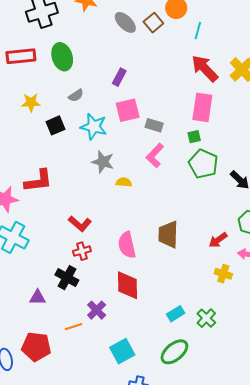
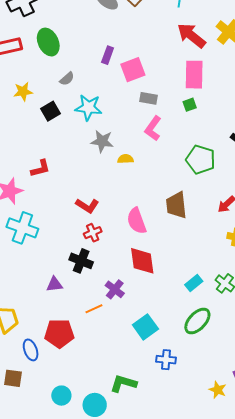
pink square: (128, 110) -> (133, 70), moved
green pentagon: (203, 164) -> (201, 160), moved
red L-shape: (38, 181) -> (40, 168), size x0.7

